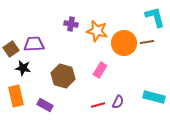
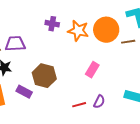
orange circle: (124, 43) -> (106, 30), moved
pink rectangle: (100, 70) -> (92, 70), moved
purple rectangle: (45, 105) -> (24, 92), moved

